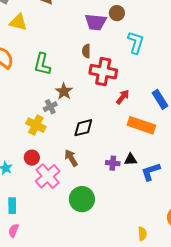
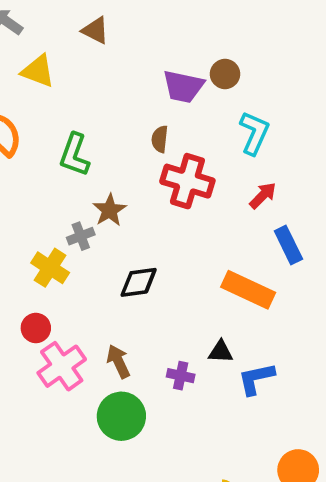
red arrow: (123, 97) -> (263, 196), moved
brown arrow: (71, 158) -> (118, 361), moved
purple cross: (113, 163) -> (181, 376), moved

